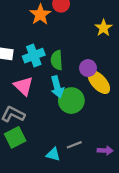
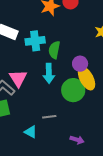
pink triangle: (24, 86) -> (18, 78), moved
green circle: (71, 101) -> (73, 90), moved
gray line: (74, 145) -> (49, 117), moved

